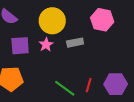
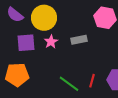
yellow circle: (52, 21) -> (44, 18), moved

